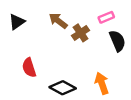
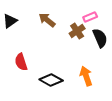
brown cross: (81, 33) -> (77, 31), moved

